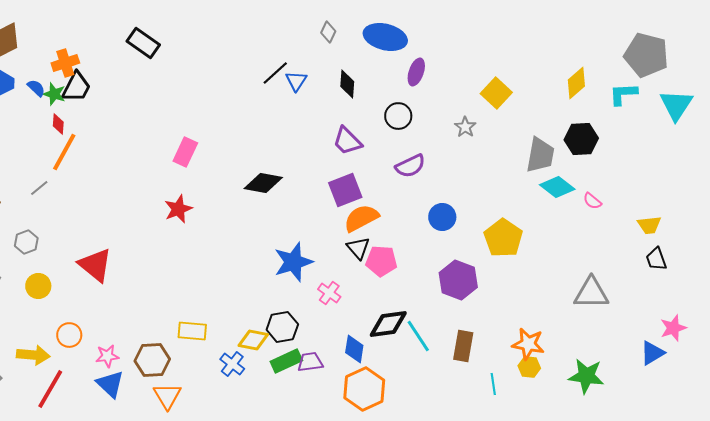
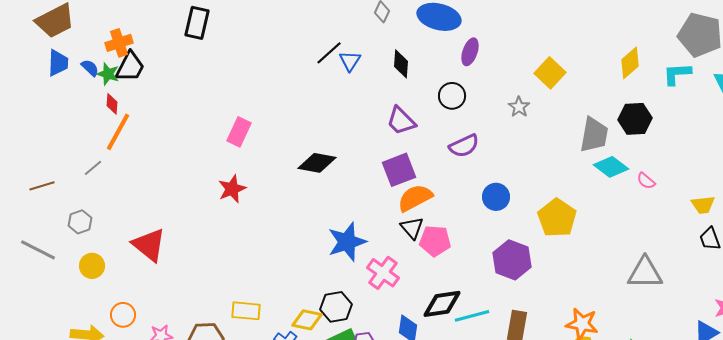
black rectangle: (143, 43) -> (197, 23), turned 68
pink cross: (329, 293) -> (383, 273), size x1.4
cyan line: (418, 336) -> (472, 316), turned -72

